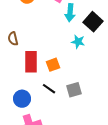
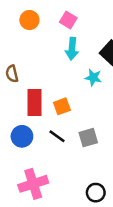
cyan arrow: (70, 13) -> (72, 49), moved
blue circle: (22, 99) -> (22, 136), moved

